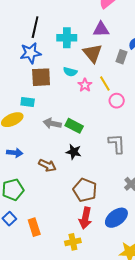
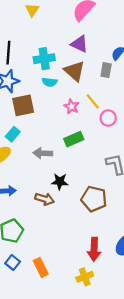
purple triangle: (101, 29) -> (80, 44), turned 36
cyan semicircle: (70, 72) -> (50, 82), moved
cyan rectangle: (28, 102) -> (13, 134), turned -48
green rectangle: (74, 126) -> (74, 139), moved, turned -42
black star: (74, 152) -> (60, 182), moved
brown pentagon: (85, 190) -> (94, 199), moved

